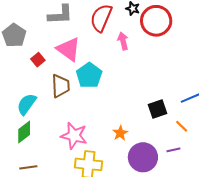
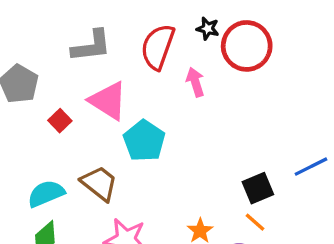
brown trapezoid: (61, 86) -> (99, 183), moved, turned -45
cyan semicircle: (27, 104) -> (46, 194), turned 35
orange line: (182, 126) -> (255, 222), moved

